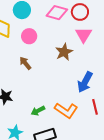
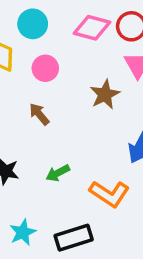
green arrow: (38, 111) -> (58, 173), moved

